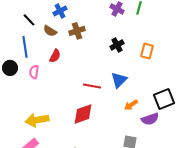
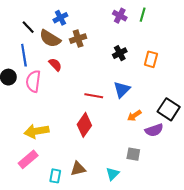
brown semicircle: (50, 31) -> (50, 39), size x1.5
red semicircle: (55, 56) -> (55, 65), turned -72
pink semicircle: (34, 72) -> (33, 81), size x1.5
black square: (164, 99) -> (169, 109), turned -35
red diamond: (83, 114) -> (84, 125), turned -35

